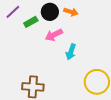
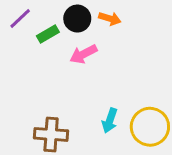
cyan arrow: (71, 52) -> (110, 121), moved

